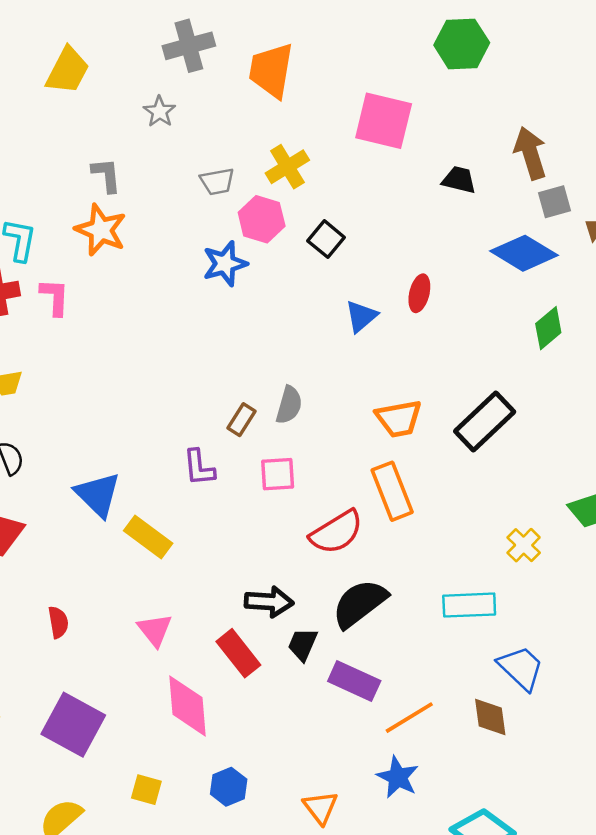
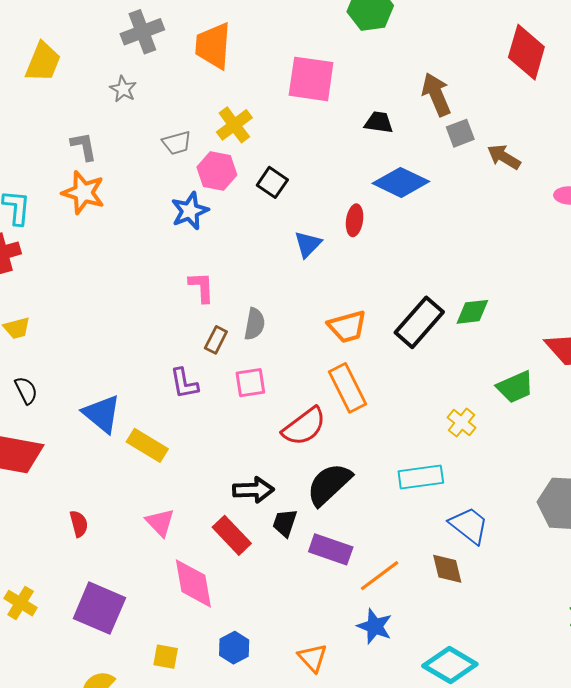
blue diamond: (524, 253) -> (401, 182), moved
pink L-shape: (55, 297) -> (202, 287), moved
green diamond: (548, 328) -> (472, 312), moved, turned 39

